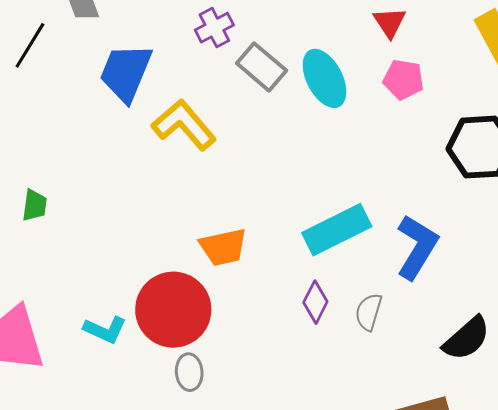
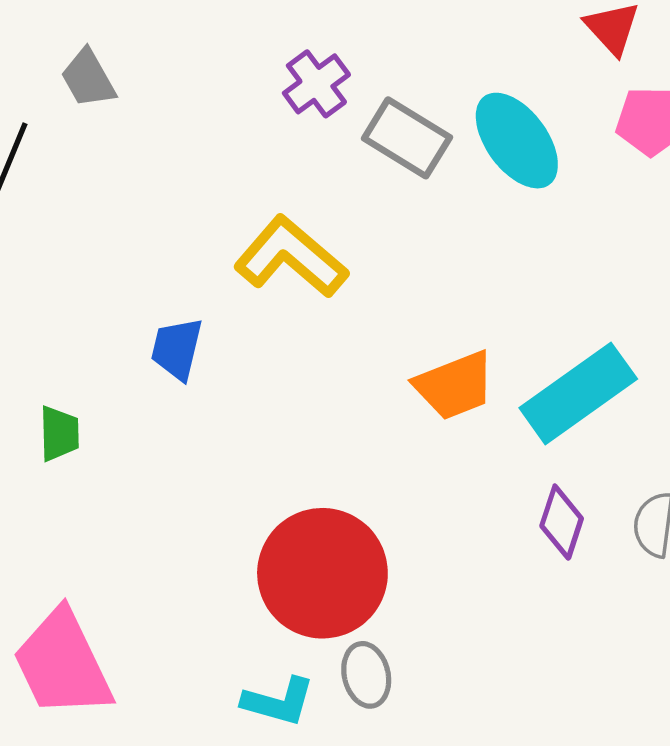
blue trapezoid: (126, 73) -> (177, 349), moved, size x0.6
orange trapezoid: (223, 247) -> (455, 386), moved
cyan L-shape: (105, 330) -> (278, 702), moved

